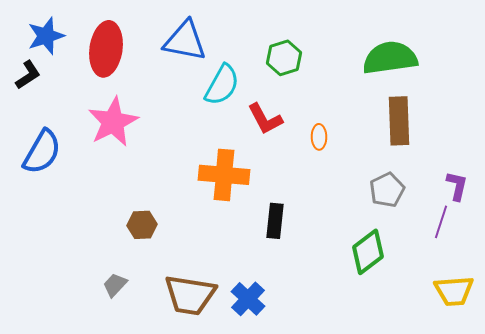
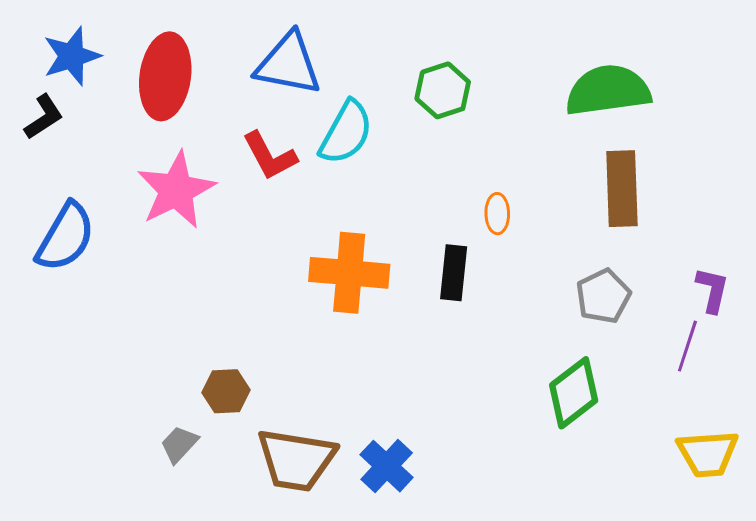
red L-shape: (265, 119) -> (270, 156), moved
black rectangle: (275, 221) -> (454, 273), moved
brown hexagon: (142, 225) -> (226, 391), moved

